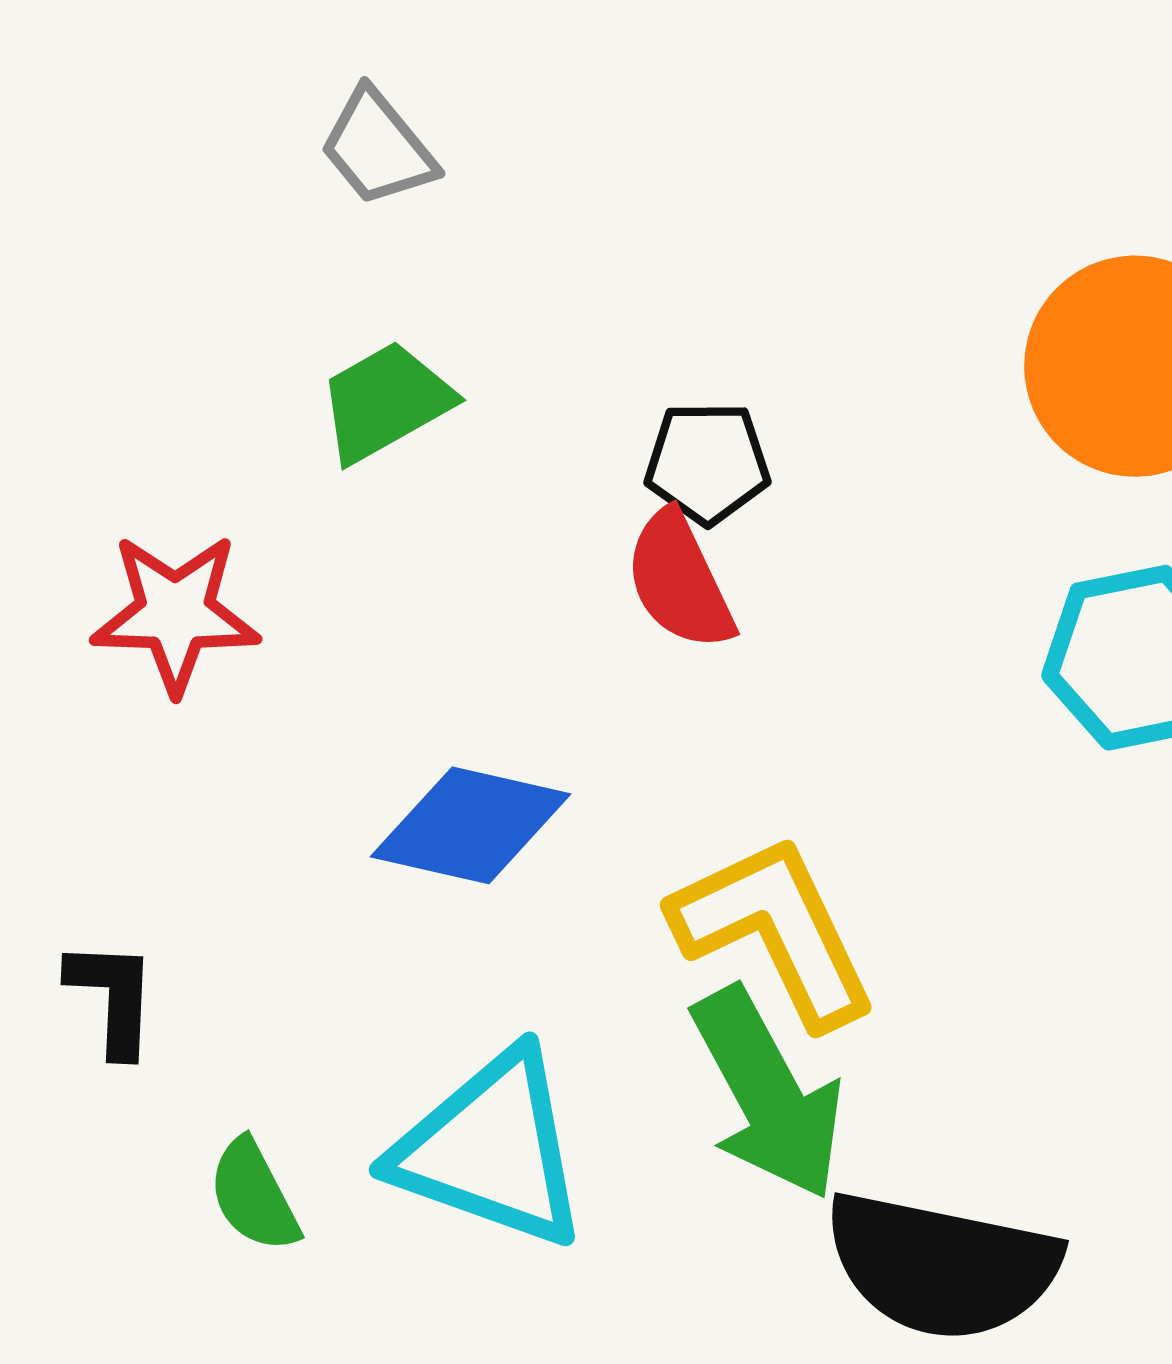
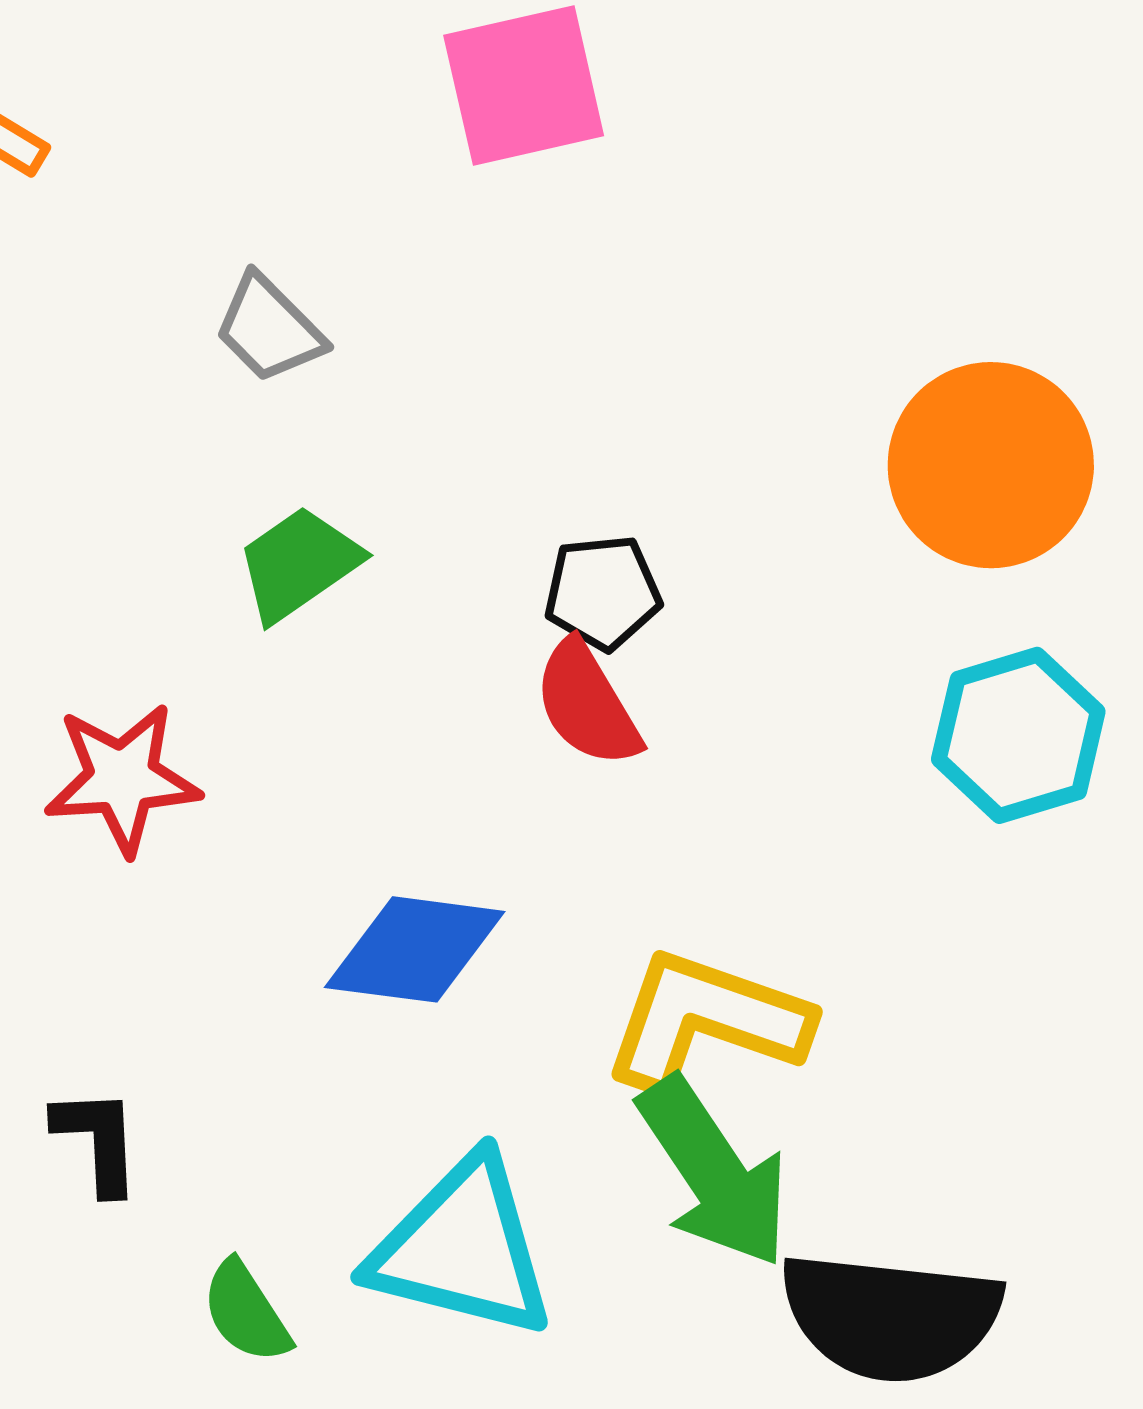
yellow L-shape: (775, 931) -> (706, 1020), turned -40

